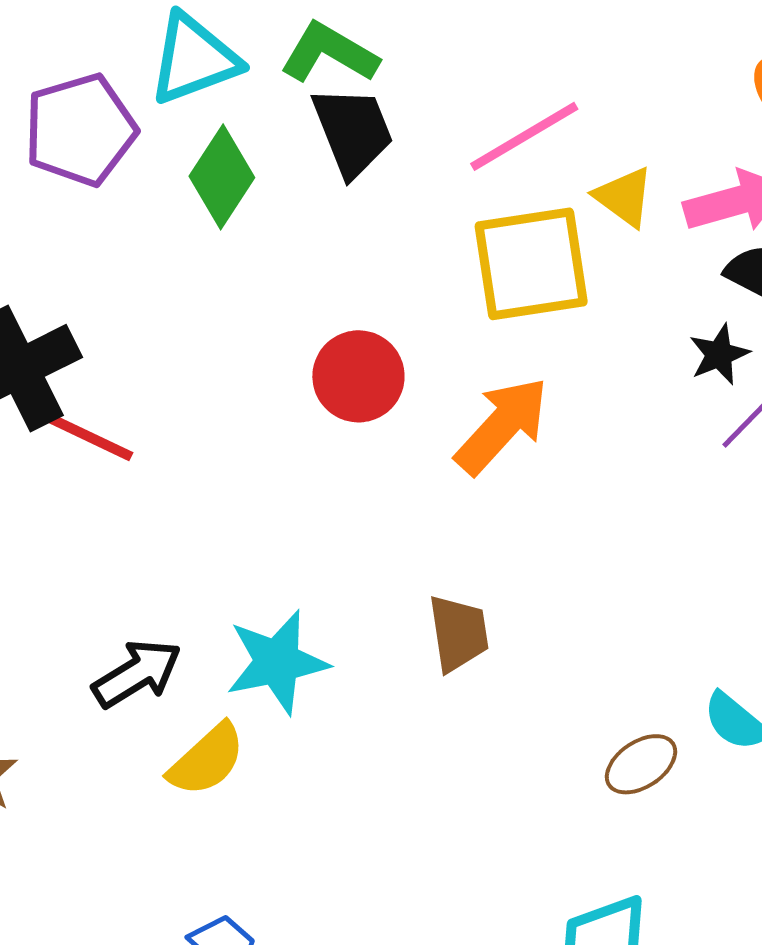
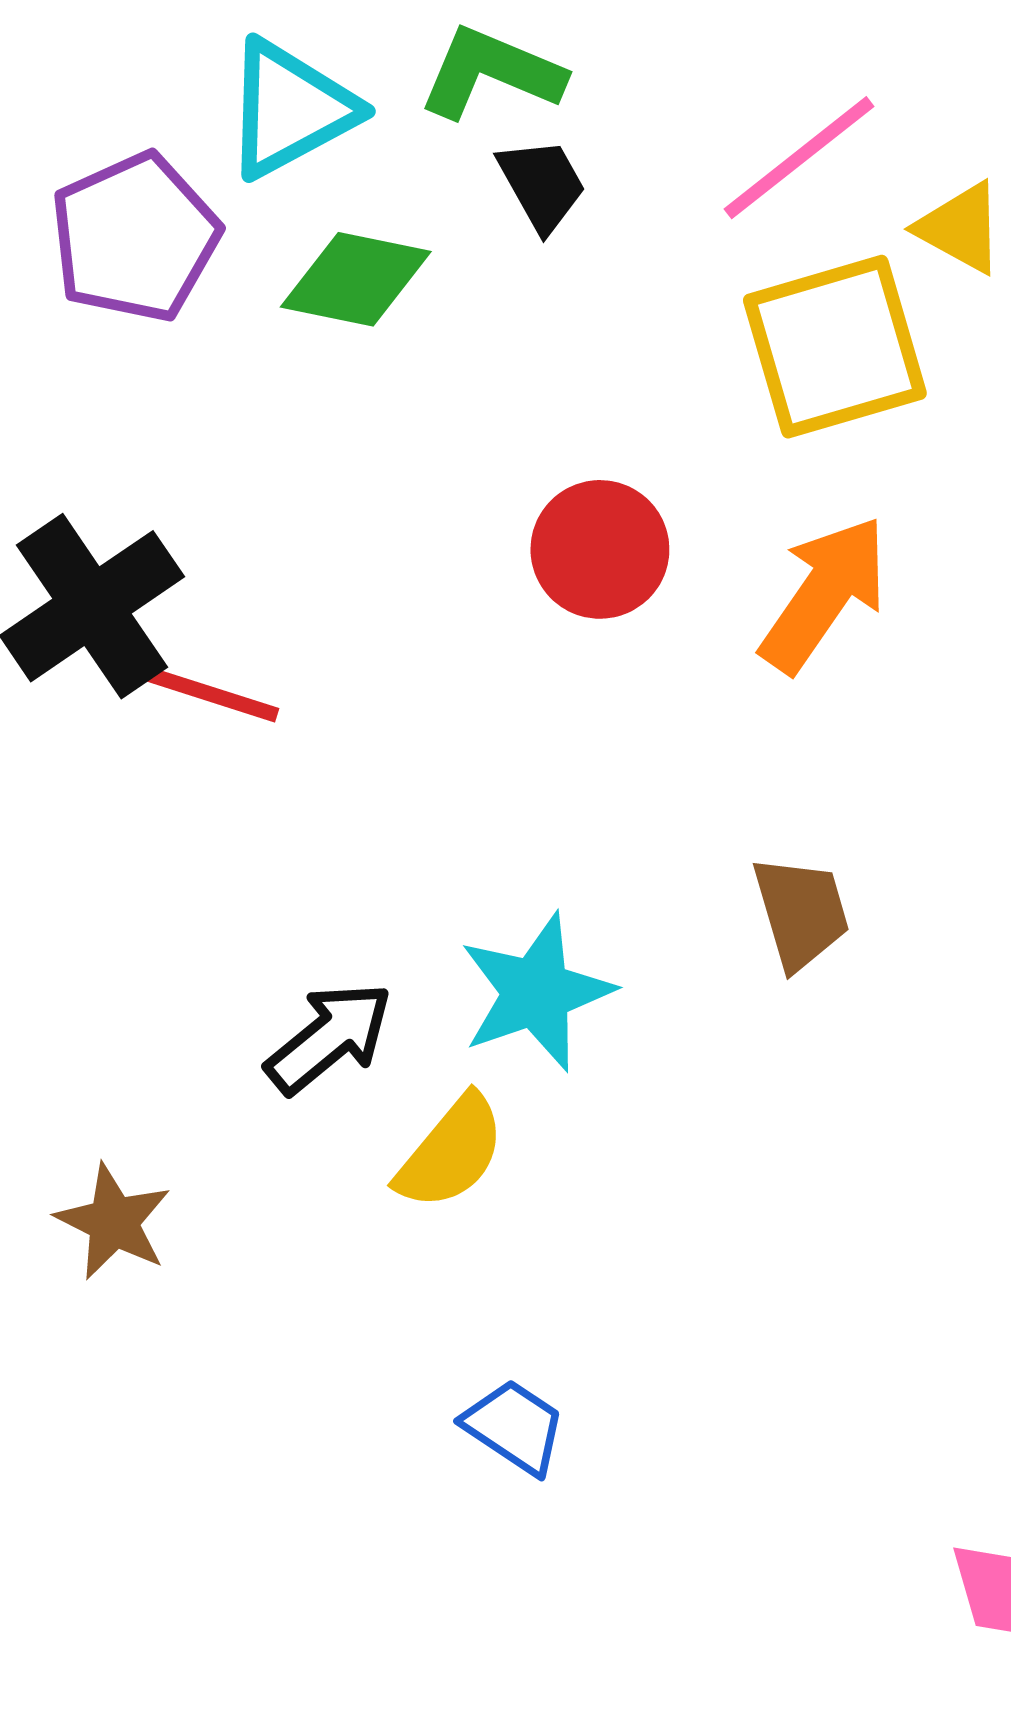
black trapezoid: (353, 131) -> (542, 185), size x0.7
green diamond: (222, 177) -> (356, 279), turned 76

